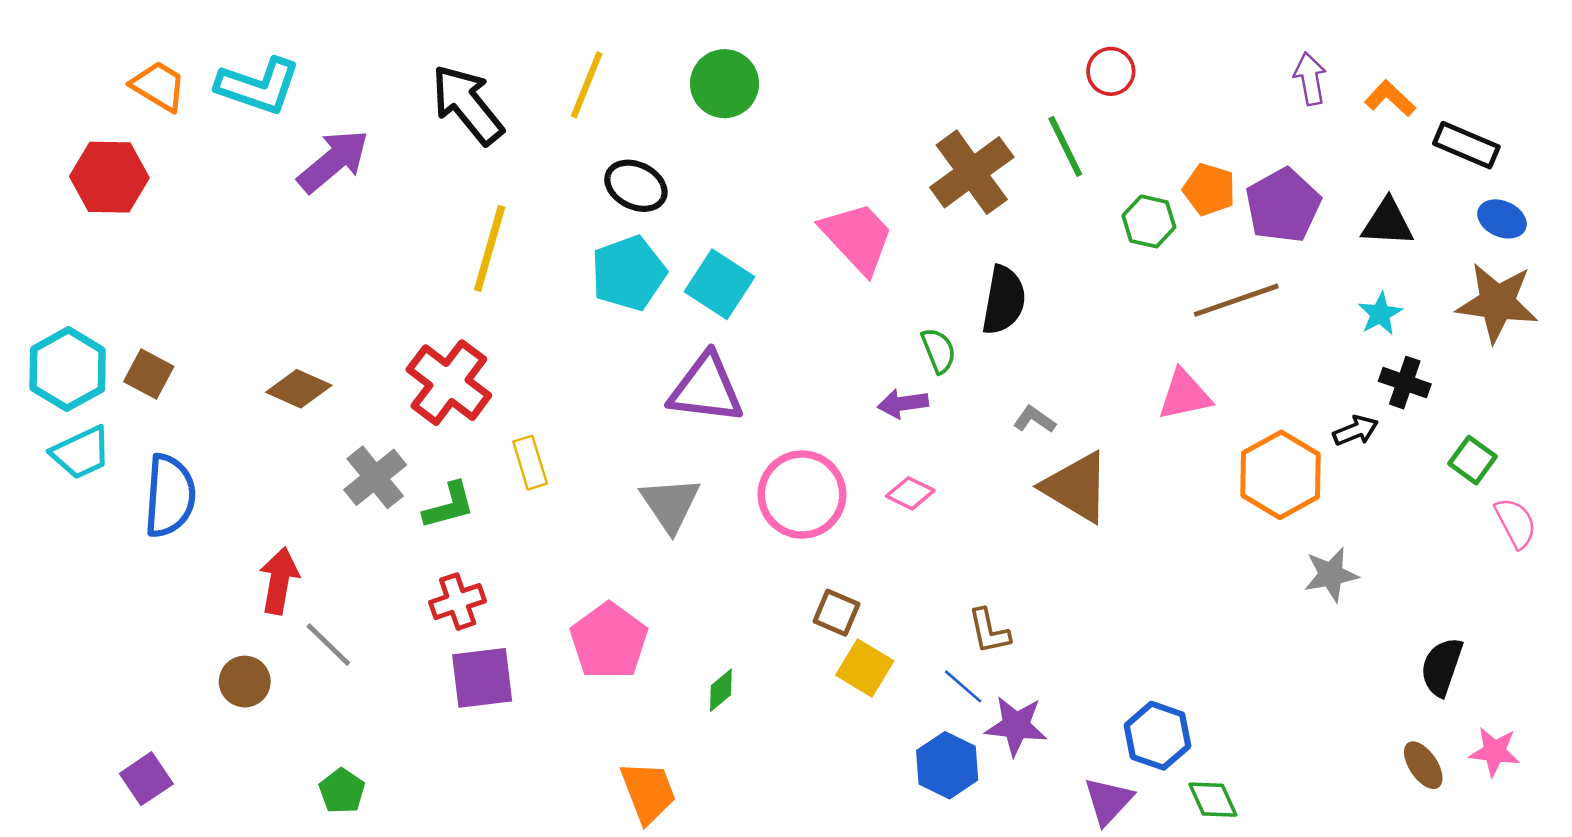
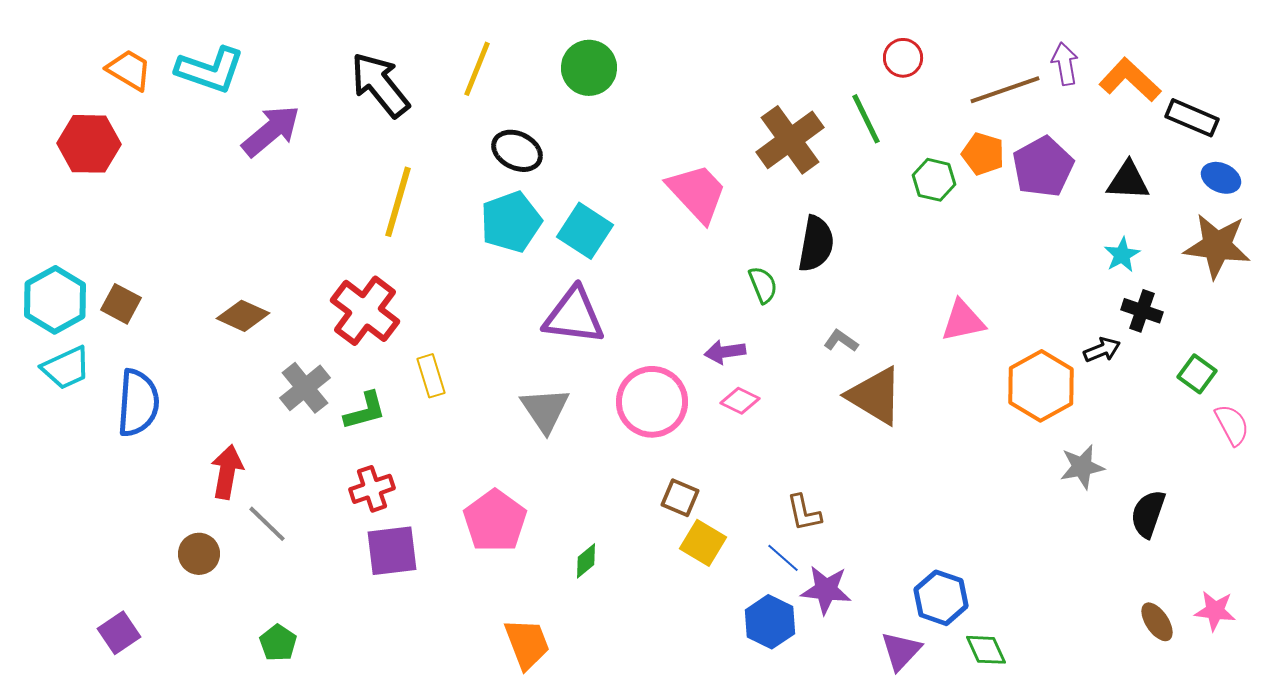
orange L-shape: (1390, 98) -> (1130, 80), size x1.5
brown line: (1236, 300) -> (1005, 90), moved
purple arrow: (903, 404) -> (725, 352), moved
black semicircle: (1442, 667) -> (1148, 514), moved

